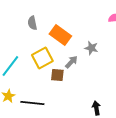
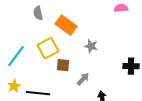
gray star: (91, 48) -> (91, 46), moved
gray arrow: (71, 62) -> (83, 79), moved

